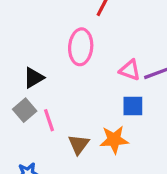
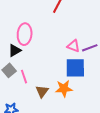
pink ellipse: (81, 47) -> (25, 34), moved
blue square: (133, 106) -> (75, 68), size x1.5

